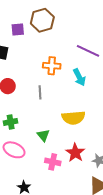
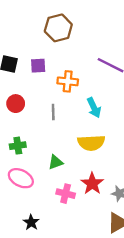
purple square: (18, 29) -> (38, 66), moved
cyan arrow: (79, 77) -> (94, 108), moved
green triangle: (43, 135) -> (56, 162), turned 48

